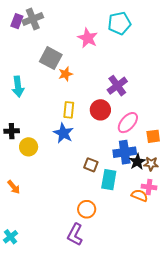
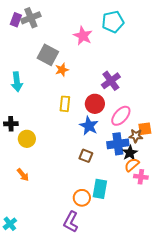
blue star: (63, 133) -> (89, 126), moved
brown star: (151, 164) -> (136, 136), moved
cyan rectangle: (109, 180) -> (100, 189), moved
orange arrow: (14, 187) -> (23, 175), moved
orange semicircle: (139, 195) -> (132, 165), moved, turned -63

